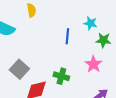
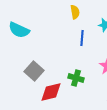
yellow semicircle: (31, 10) -> (75, 12), moved

